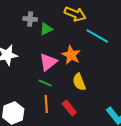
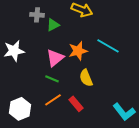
cyan line: (97, 36) -> (108, 46), moved
orange star: (71, 55) -> (78, 51), turned 30
orange line: (46, 104) -> (53, 100), turned 60

